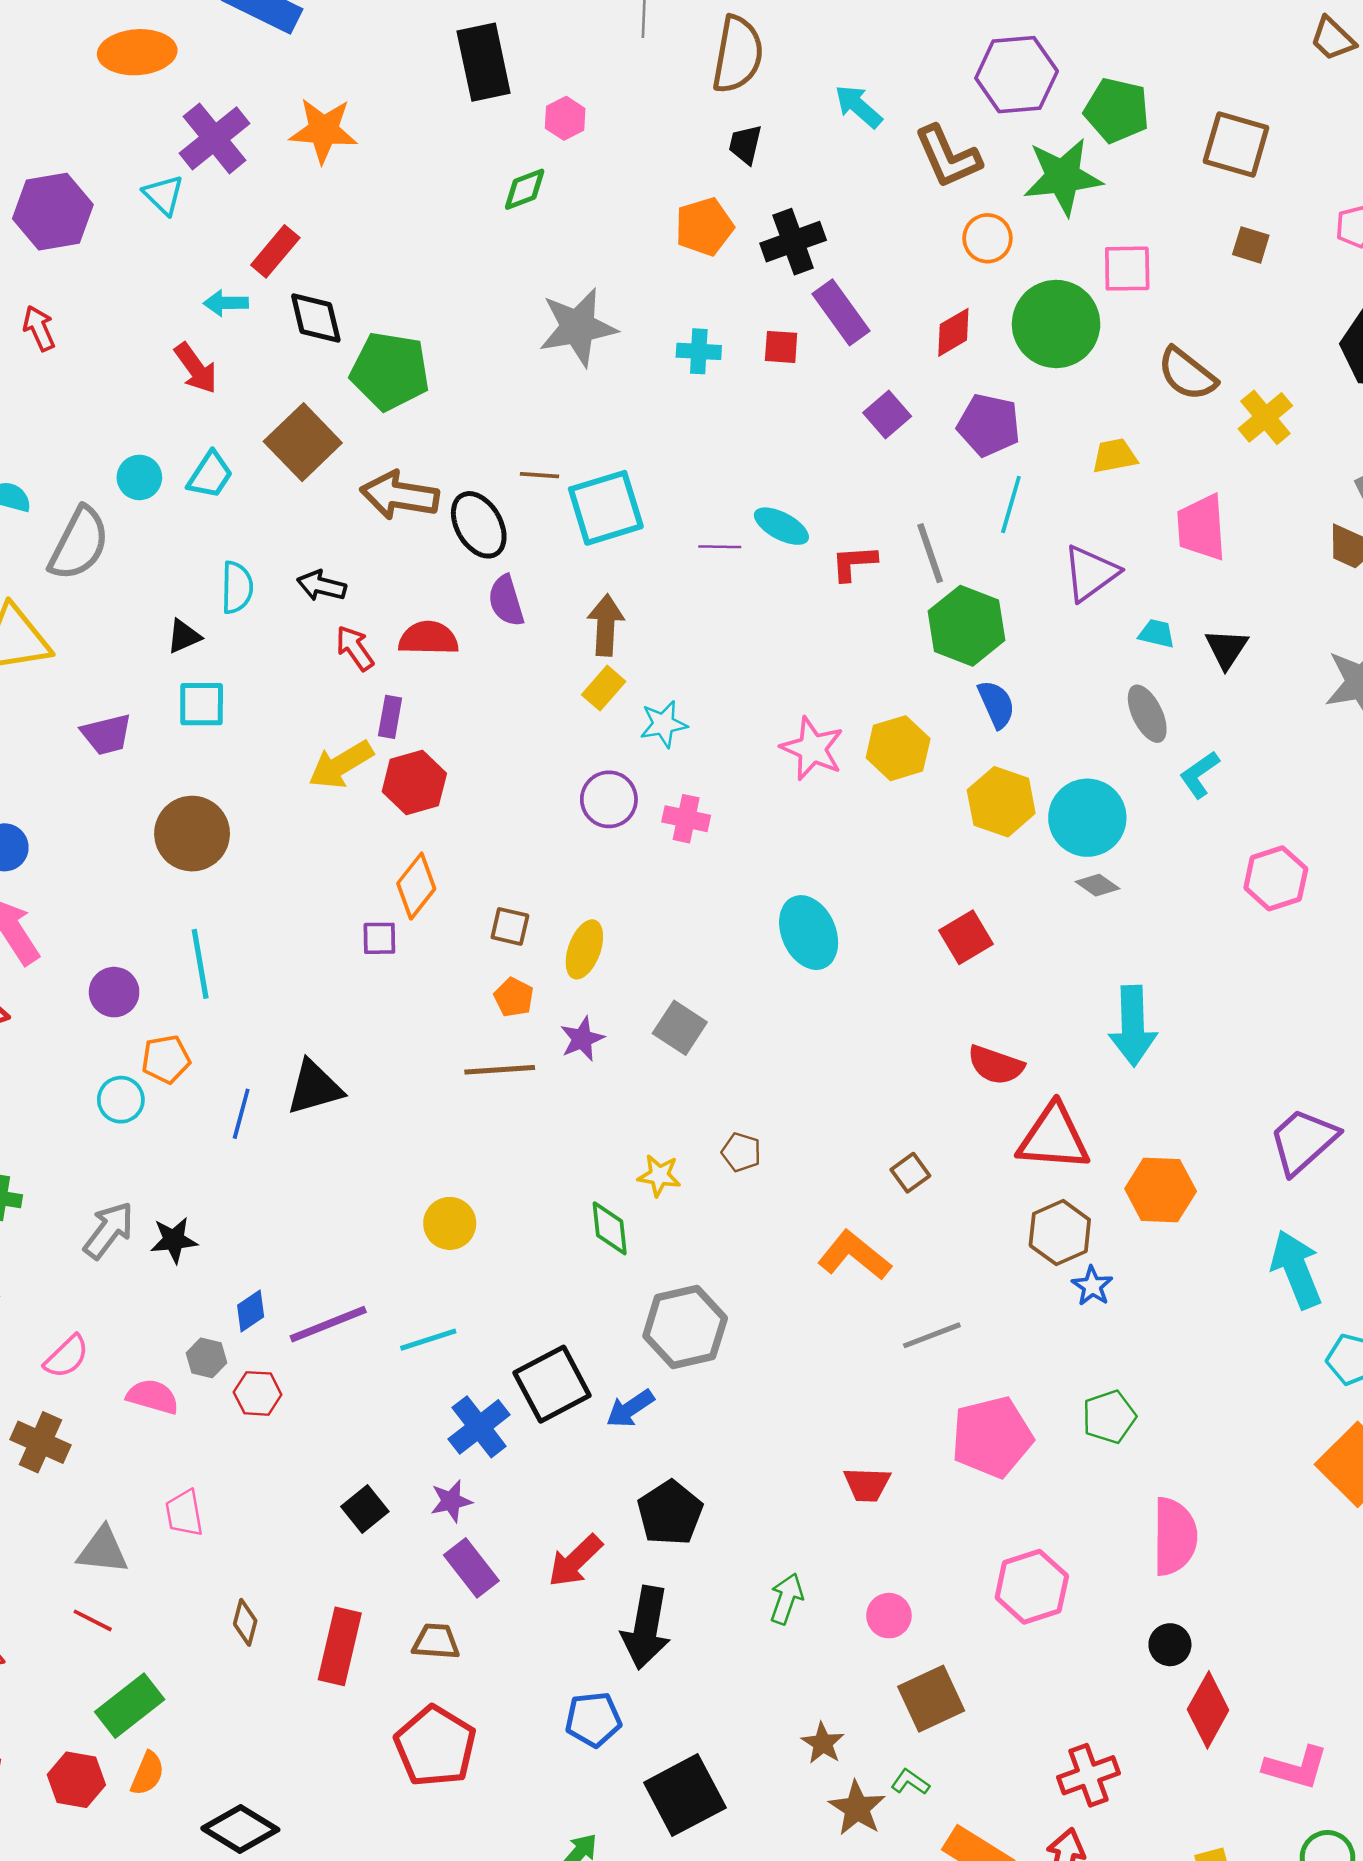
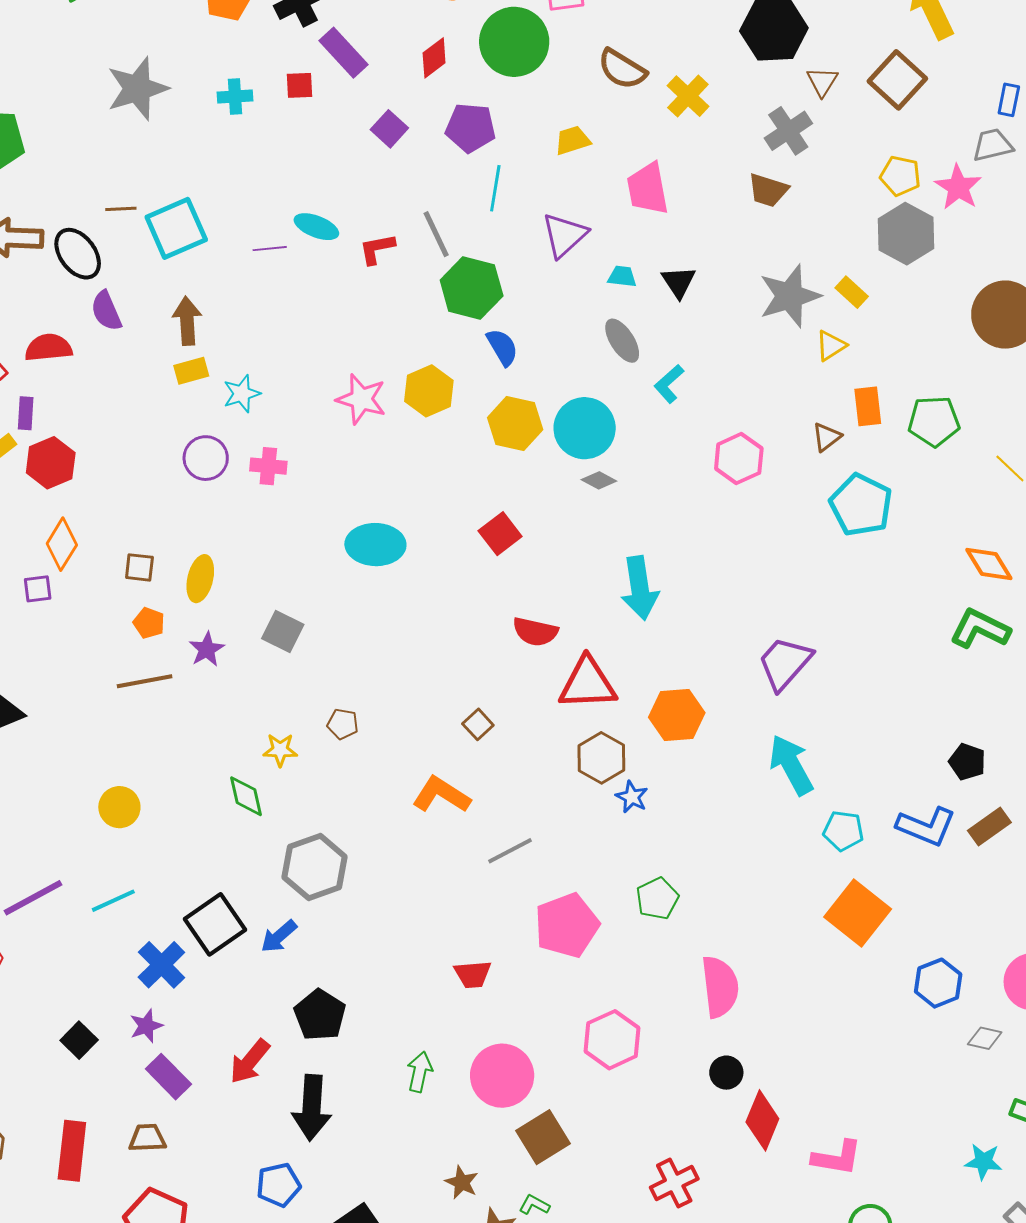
yellow rectangle: (604, 688) -> (191, 371), turned 40
cyan ellipse: (809, 933) -> (375, 545), turned -58
pink circle: (889, 1616) -> (502, 1076), size x1.8

